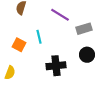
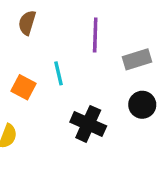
purple line: (60, 15) -> (95, 35), turned 60
black cross: (56, 66) -> (88, 124), turned 30

